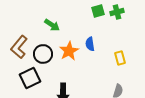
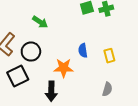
blue semicircle: (90, 44) -> (83, 51), moved
orange star: (69, 51) -> (64, 68), moved, turned 30

